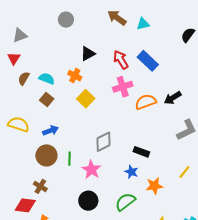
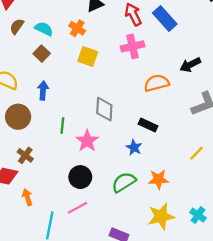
yellow square: (86, 99) -> (88, 57), turned -30
orange semicircle: (146, 102) -> (157, 83), moved
blue arrow: (51, 130) -> (43, 91), turned -70
gray diamond: (104, 142) -> (104, 109), turned -65
brown circle: (46, 155) -> (18, 117), moved
orange star: (154, 186) -> (158, 179), moved

